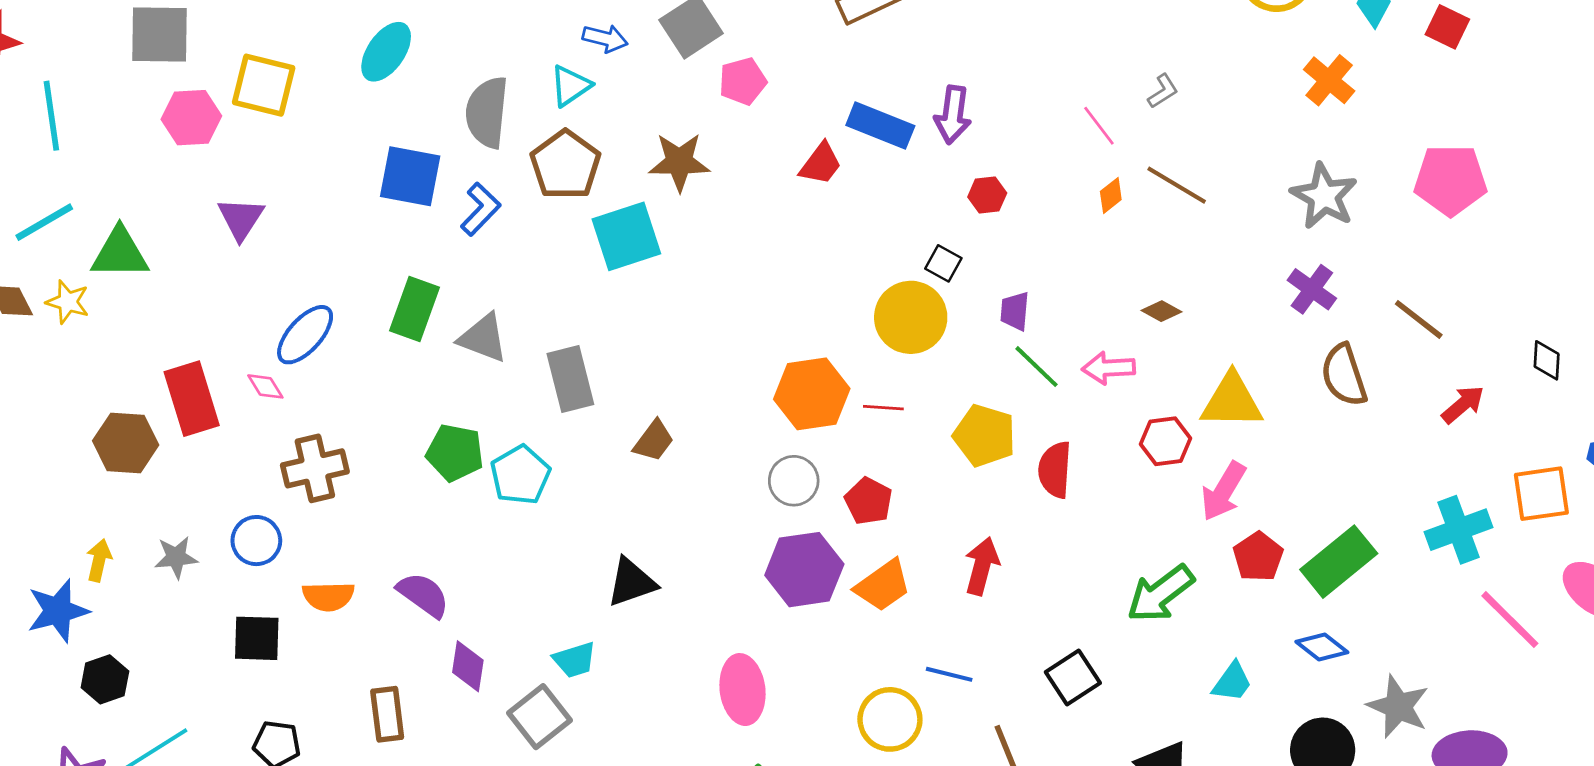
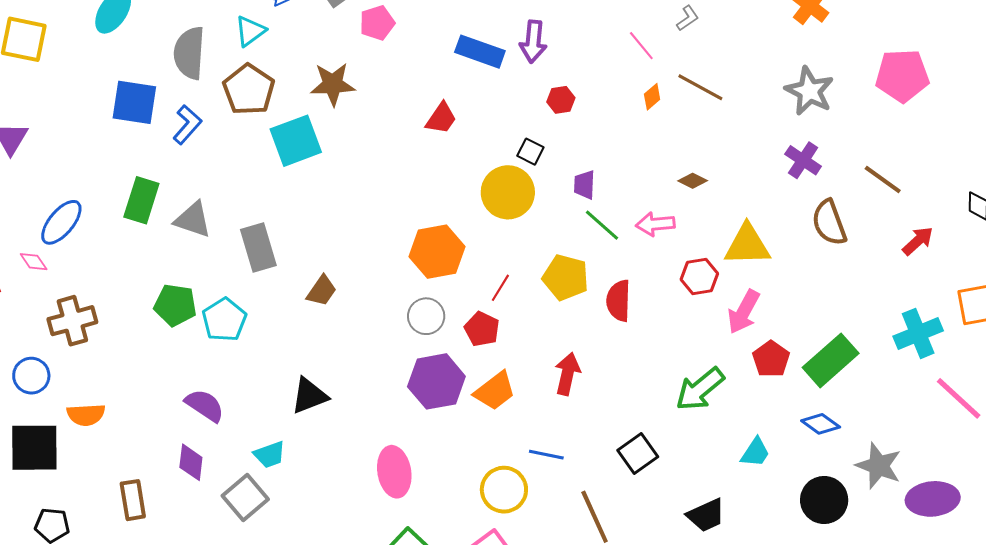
red trapezoid: (821, 164) -> (441, 118), moved
red line: (883, 408) -> (500, 288), moved, turned -60
purple semicircle: (423, 595) -> (205, 405), moved
black square: (257, 638) -> (34, 448), size x1.4

